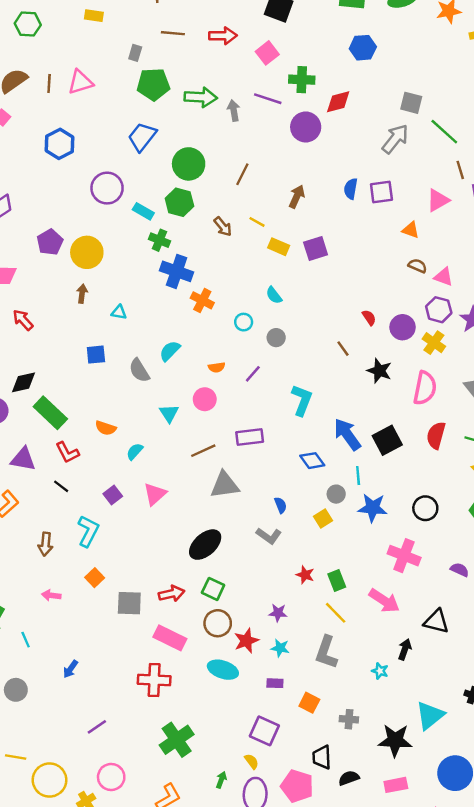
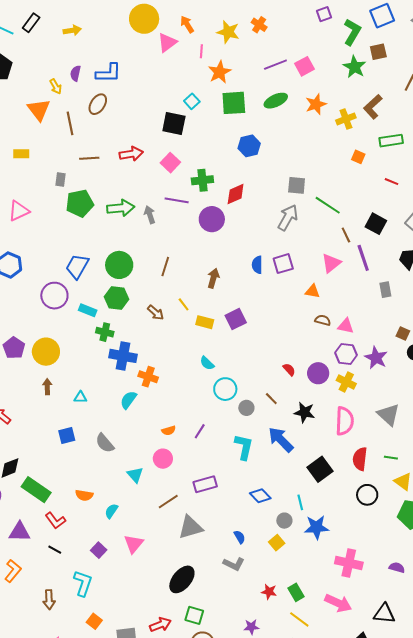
blue trapezoid: (142, 137) -> (77, 266), moved
yellow line: (257, 222) -> (184, 304), turned 32
cyan circle: (244, 322) -> (225, 389), moved, size x1.5
gray circle: (276, 338) -> (246, 408), moved
cyan semicircle: (170, 351) -> (128, 400), moved
blue arrow: (347, 434) -> (281, 440), moved
black circle: (425, 508) -> (367, 495), moved

